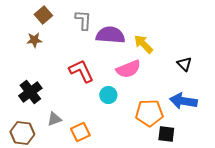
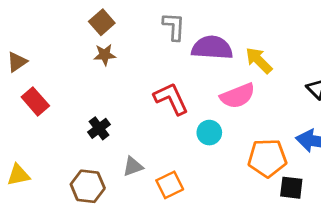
brown square: (43, 15) -> (102, 22), moved
black cross: (30, 92) -> (99, 128), size x0.7

